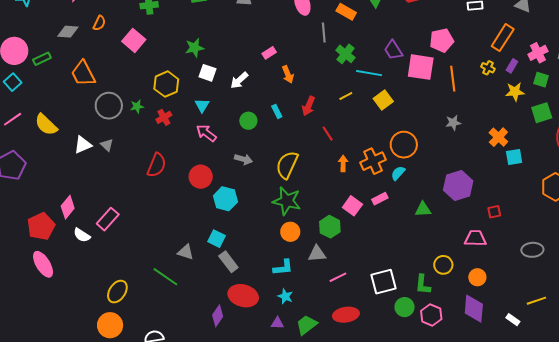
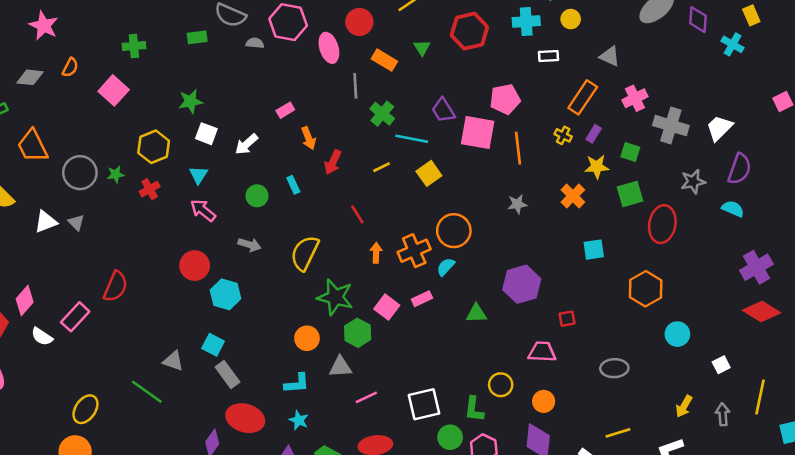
pink cross: (538, 53) -> (635, 98), moved
orange trapezoid: (83, 74) -> (33, 146), moved
red arrow: (308, 106) -> (333, 162), moved
orange cross: (498, 137) -> (573, 196), moved
red semicircle: (157, 165) -> (116, 287), moved
green star: (287, 201) -> (335, 297), moved

